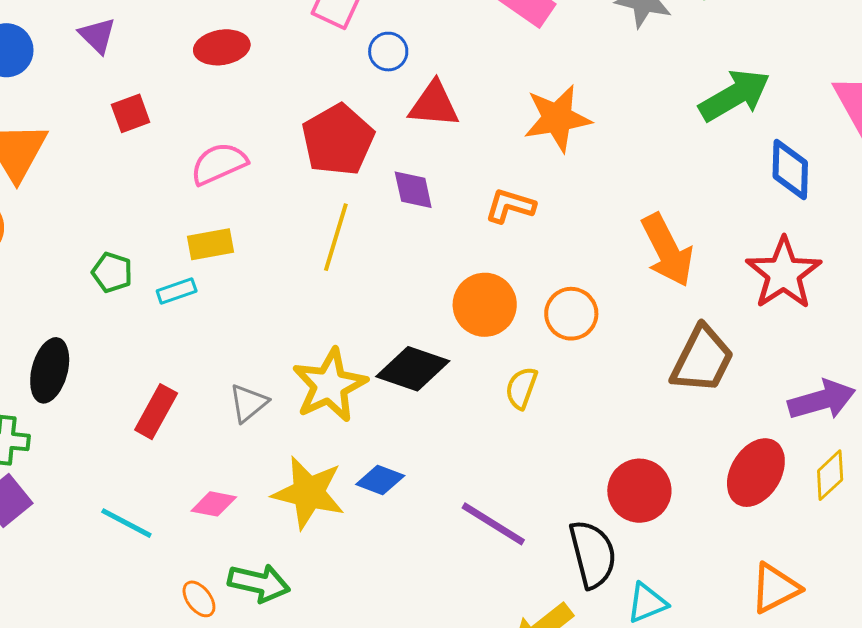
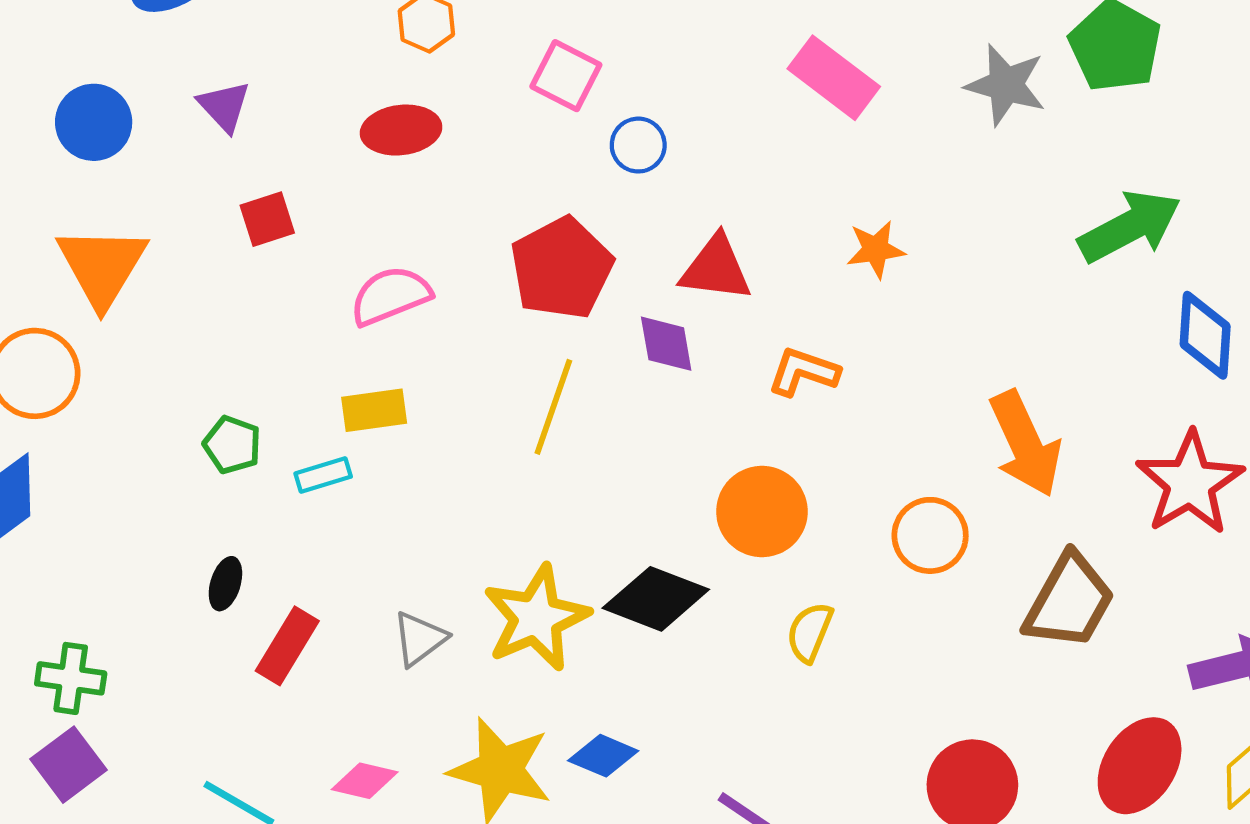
red triangle: (434, 104) -> (716, 269), moved
orange star: (557, 118) -> (876, 249), size x0.6
orange circle: (571, 314) -> (930, 535), moved
black ellipse: (50, 370) -> (225, 584), moved, size x0.6

